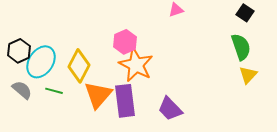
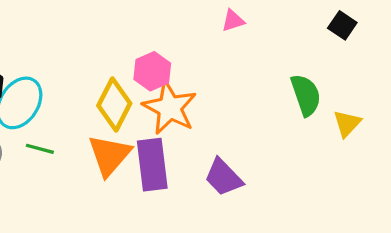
green semicircle: (241, 47) -> (306, 95), moved
yellow diamond: (79, 66) -> (114, 104), moved

